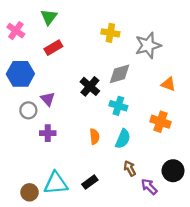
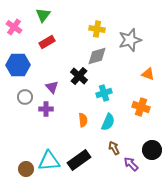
gray diamond: (119, 74) -> (97, 56), moved
purple triangle: (48, 99) -> (52, 87), moved
cyan cross: (118, 106) -> (104, 93), turned -35
purple cross: (48, 133) -> (46, 109), moved
black rectangle: (90, 182) -> (79, 160), size x1.6

